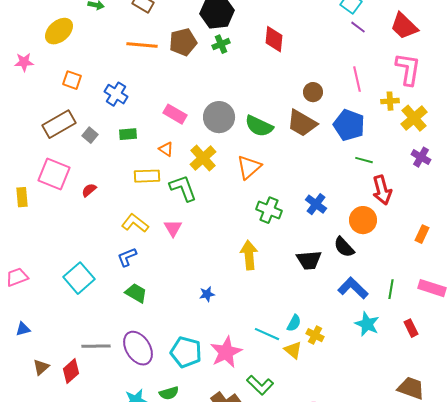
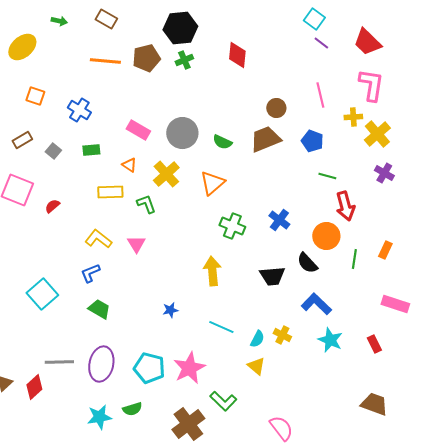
brown trapezoid: (302, 123) -> (265, 139), turned 128
brown rectangle: (59, 124) -> (22, 140), size x0.6
blue pentagon: (349, 125) -> (312, 141), size x0.7
green semicircle: (259, 126) -> (222, 142), size x0.7
green L-shape: (183, 188) -> (146, 204), size x0.7
green line: (391, 289) -> (354, 259), moved
cyan line: (267, 334) -> (221, 327), moved
yellow cross: (315, 335) -> (282, 335), moved
purple ellipse: (138, 348) -> (101, 364), turned 44

